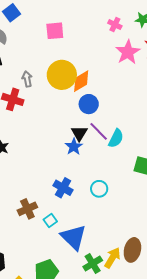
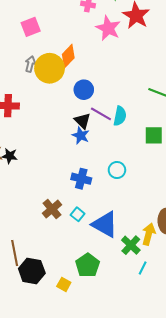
gray arrow: (27, 79) -> (30, 64), moved, turned 42
orange diamond: (81, 81) -> (68, 56), moved

